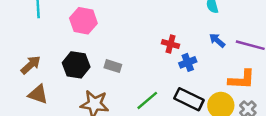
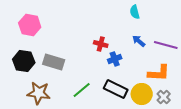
gray rectangle: (113, 66) -> (54, 62), size x1.5

